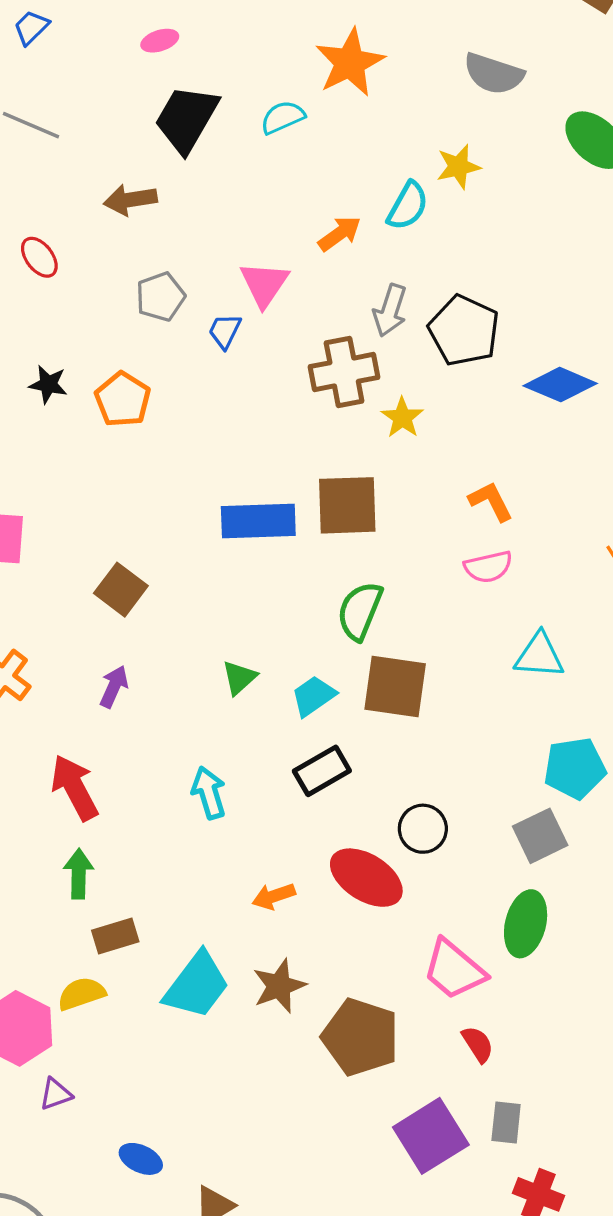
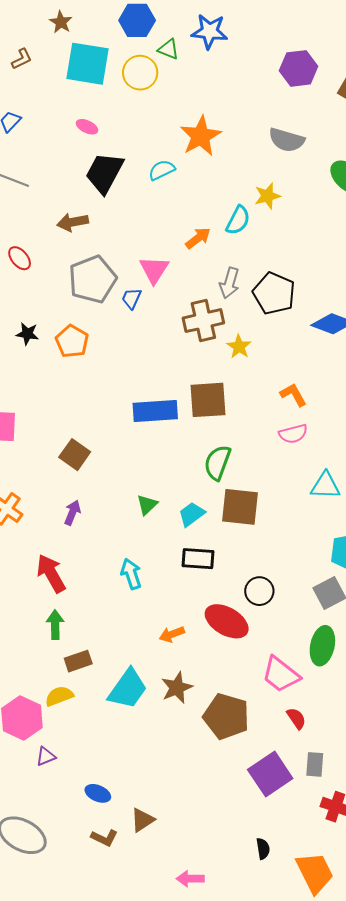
pink ellipse: (160, 41) -> (87, 127), turned 45
gray pentagon: (160, 297) -> (93, 279), size x1.6
black rectangle: (322, 771) -> (198, 559), turned 36

